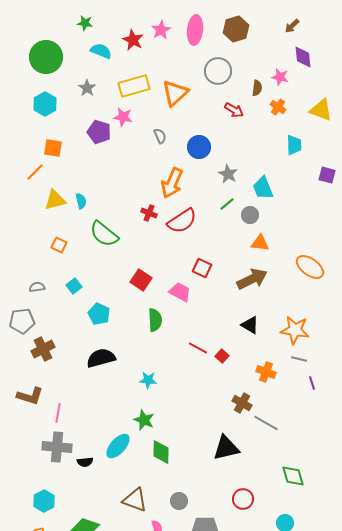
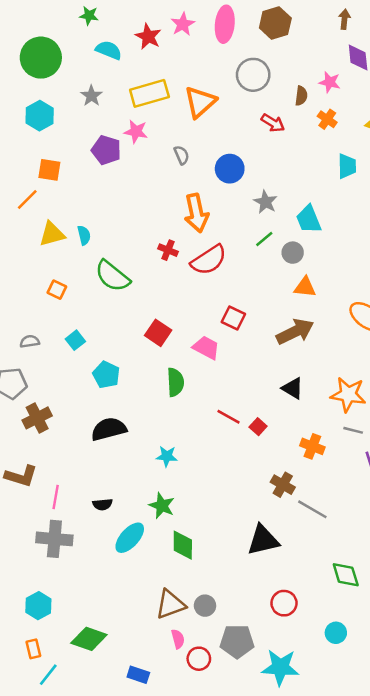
brown arrow: (292, 26) -> (344, 19), turned 140
orange arrow: (172, 183) -> (196, 213), turned -36
black semicircle: (85, 462) -> (103, 504), moved
brown triangle: (135, 500) -> (170, 604), moved, turned -40

